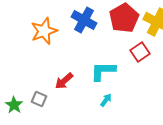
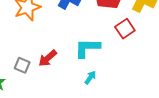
gray square: (39, 99) -> (22, 65), moved

